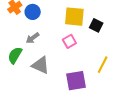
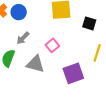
black square: (96, 25) -> (89, 23), moved
pink square: (69, 41) -> (52, 45), moved

